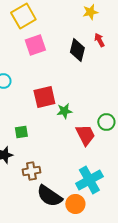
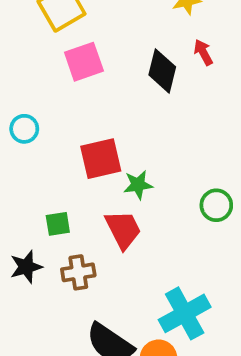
red trapezoid: (85, 135) -> (123, 230), moved
brown cross: (31, 171) -> (78, 272), moved

